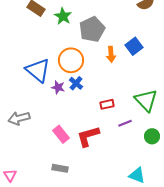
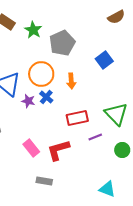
orange arrow: (111, 54) -> (71, 81), moved
red rectangle: (107, 104) -> (77, 118), size x1.5
gray rectangle: (60, 168) -> (44, 181), moved

